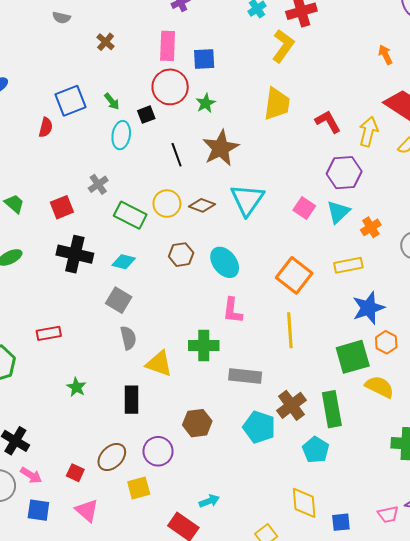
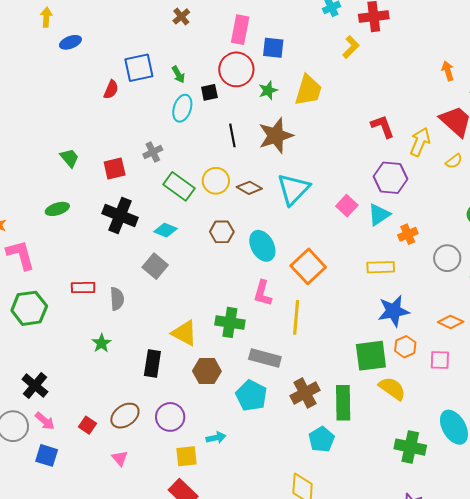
yellow L-shape: (283, 46) -> (351, 47), size x0.7
yellow trapezoid: (277, 104) -> (308, 90), moved
orange square: (294, 275) -> (308, 266), moved
yellow line: (290, 330) -> (296, 317), moved
gray semicircle: (128, 338) -> (117, 299), moved
brown hexagon: (197, 423) -> (207, 371), moved
cyan pentagon: (259, 427) -> (251, 396), moved
yellow square: (139, 488) -> (187, 456), moved
cyan arrow: (209, 501) -> (216, 438), moved
pink triangle: (87, 510) -> (120, 458), moved, size x0.7

